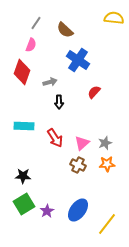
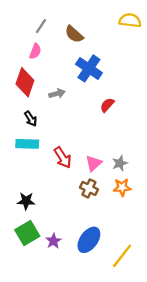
black arrow: (59, 102) -> (31, 119), moved, turned -32

